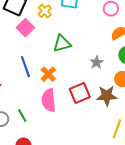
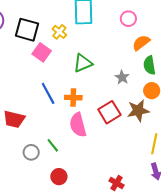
orange cross: (48, 74) -> (73, 98), turned -35

